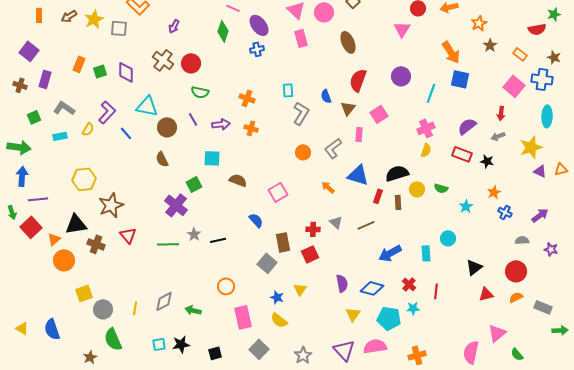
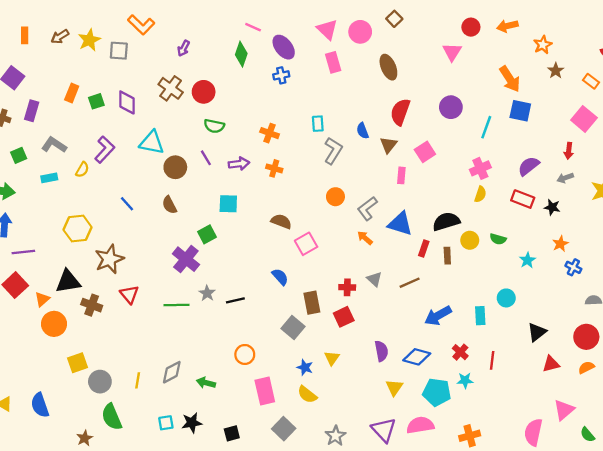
blue line: (126, 133) -> (127, 204), moved
gray L-shape: (333, 148) -> (367, 208), moved
brown semicircle: (238, 180) -> (281, 221), moved

